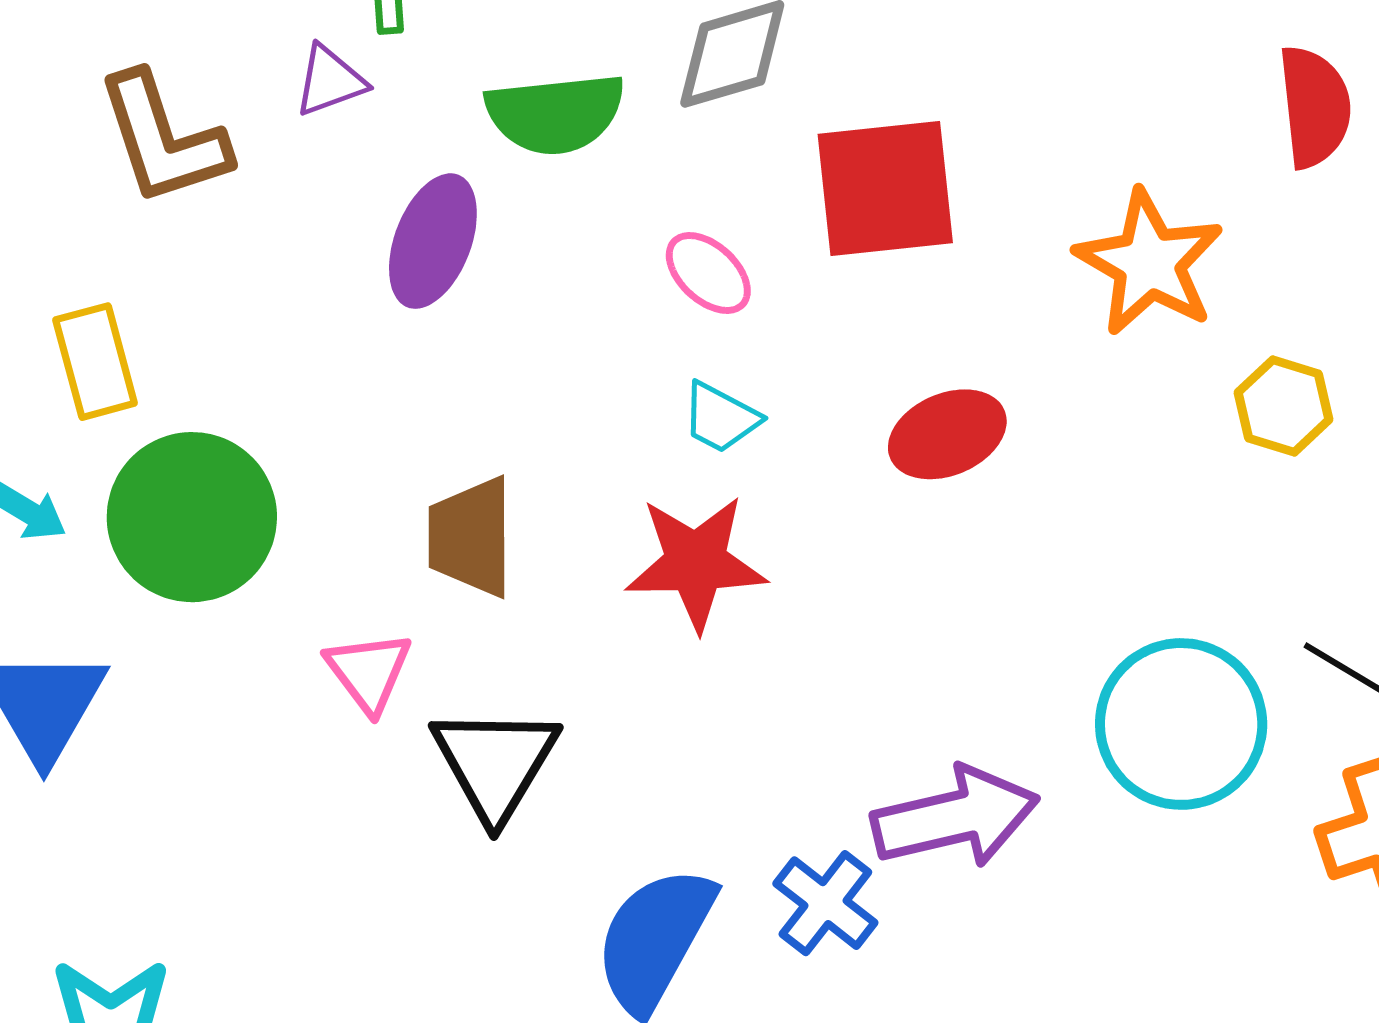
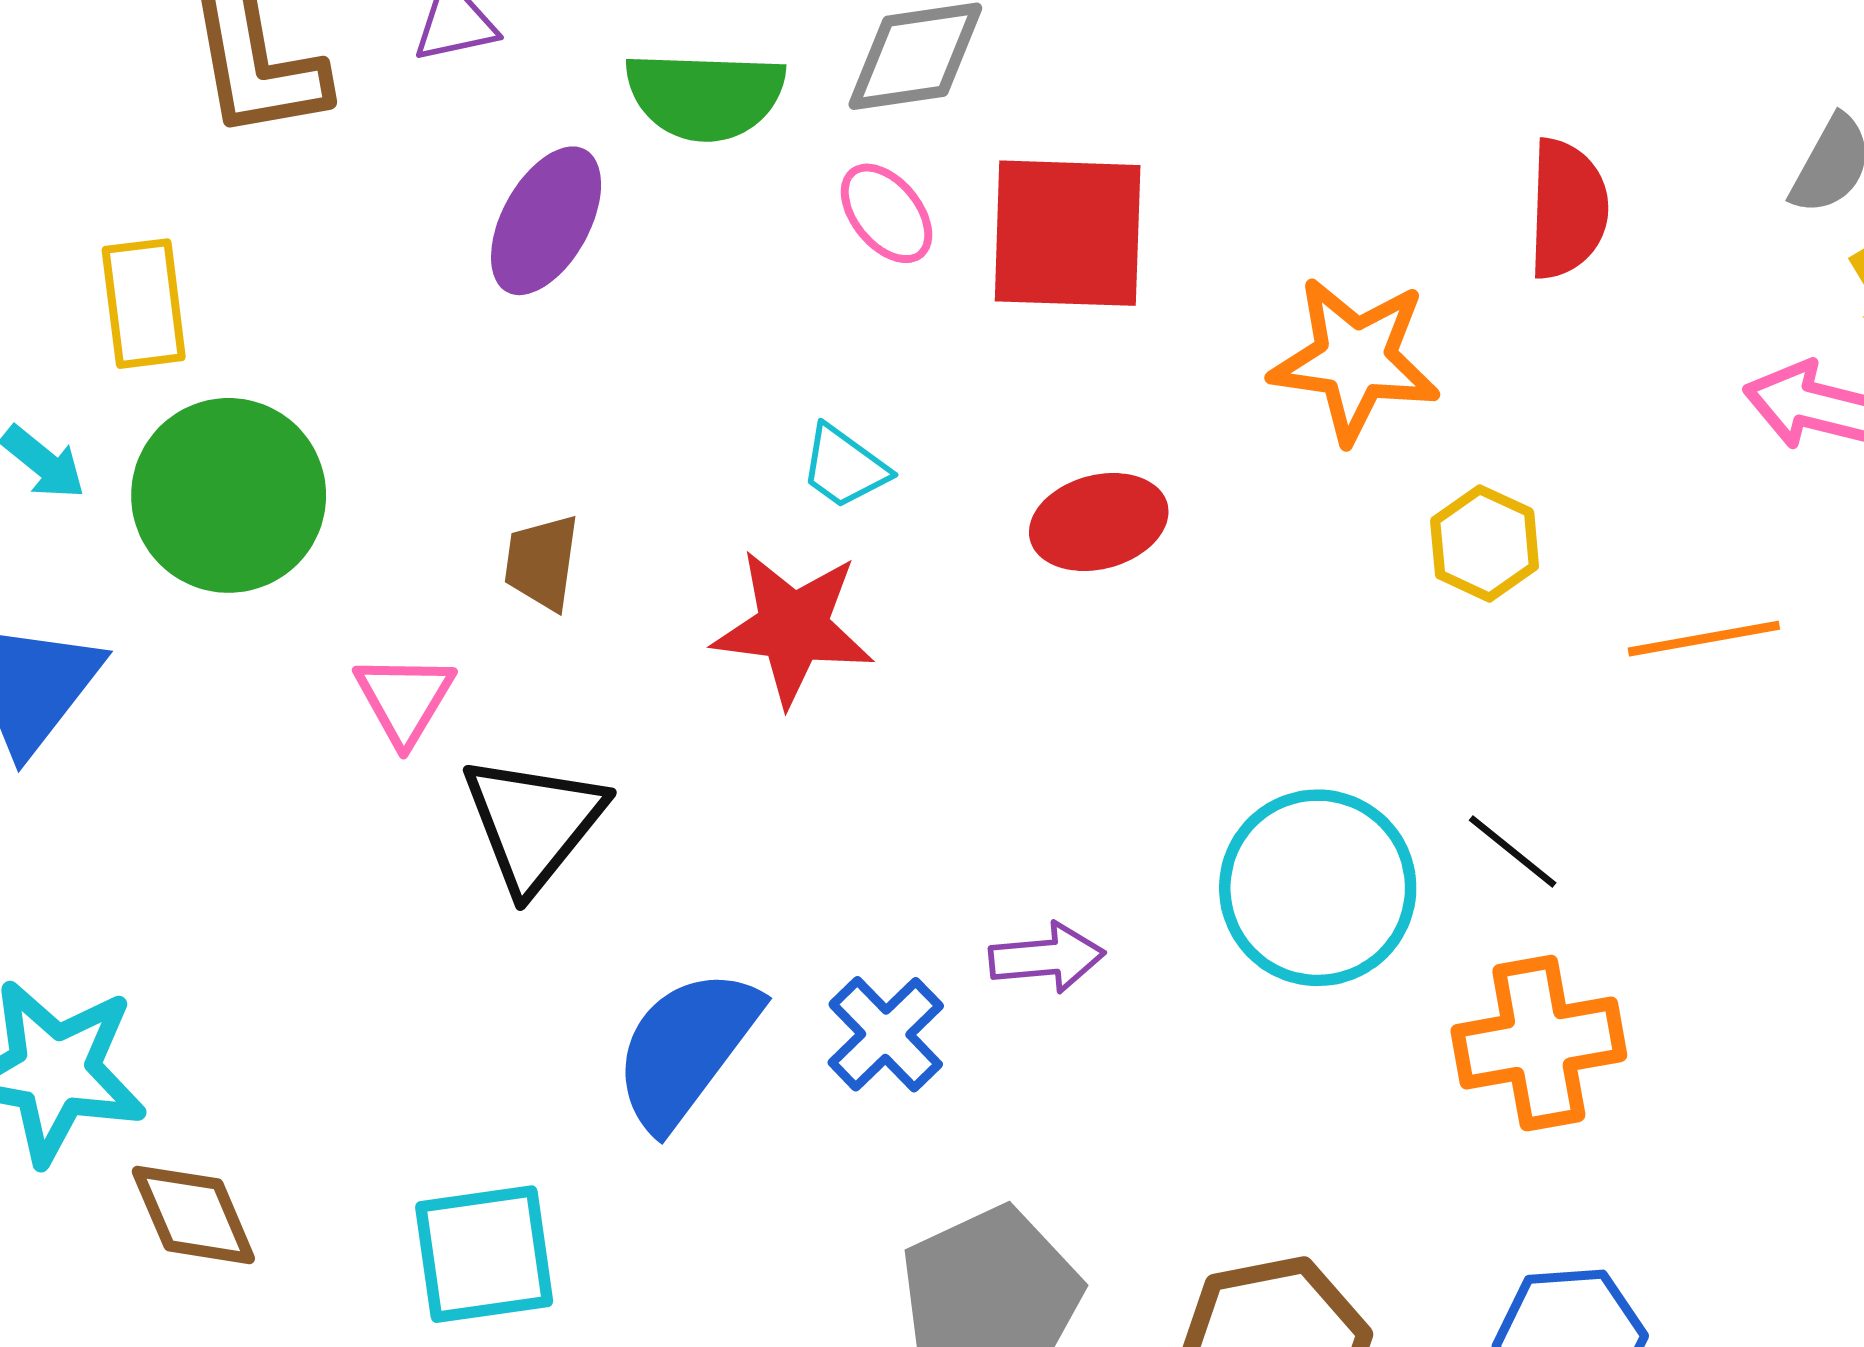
orange star: (1149, 263) -> (1355, 360), turned -30
pink ellipse: (708, 273) -> (886, 213), moved
brown trapezoid: (471, 537) -> (542, 562), size x0.7
purple arrow: (955, 817) -> (1047, 958), size x0.6

